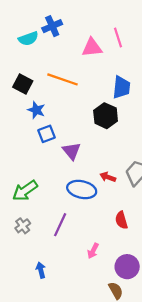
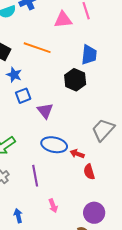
red arrow: (108, 177) -> (77, 154), moved
purple line: (60, 225) -> (35, 176), turned -35
pink arrow: (93, 251) -> (53, 206), moved, turned -48

